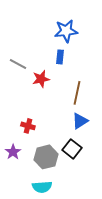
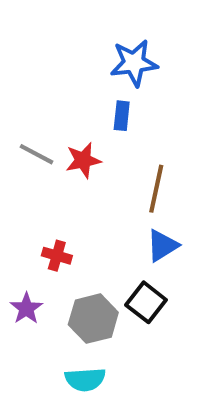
gray line: (18, 64) -> (37, 154), moved

